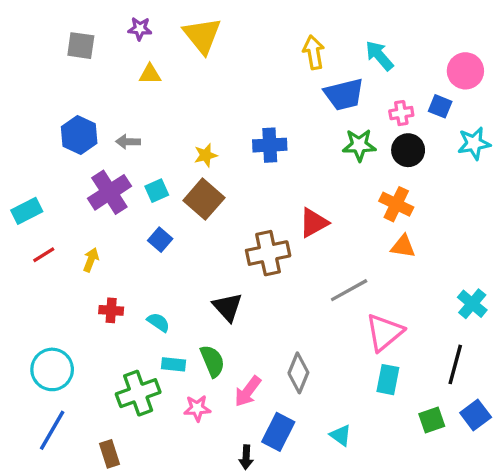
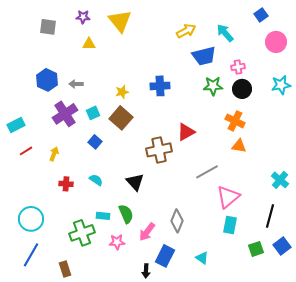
yellow arrow: (314, 52) -> (186, 31), turned 72
blue square: (440, 106) -> (261, 15), moved, turned 32
cyan semicircle: (158, 322) -> (96, 180), moved

